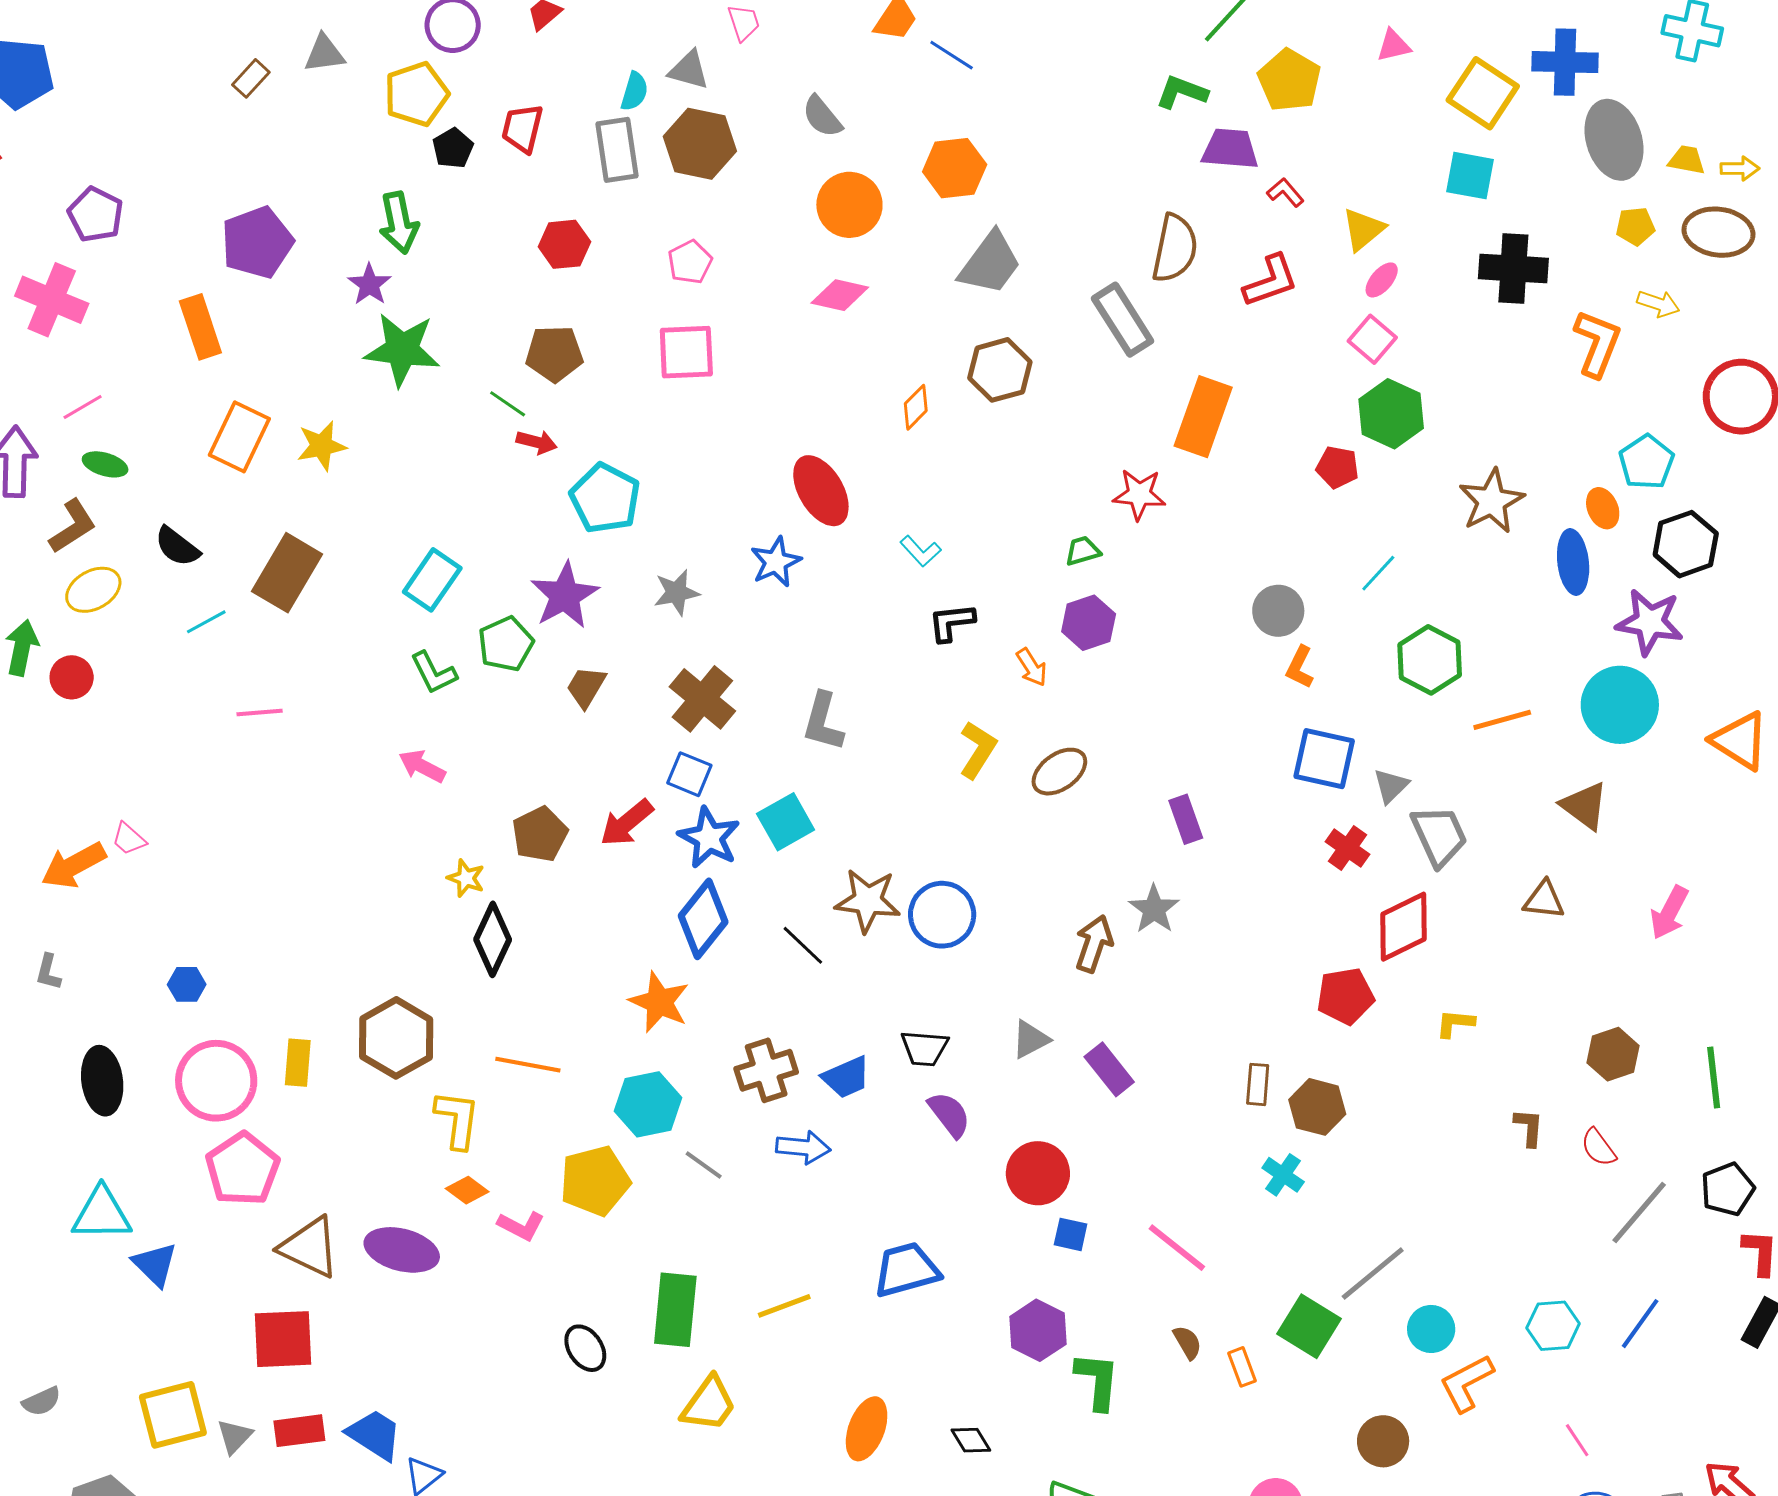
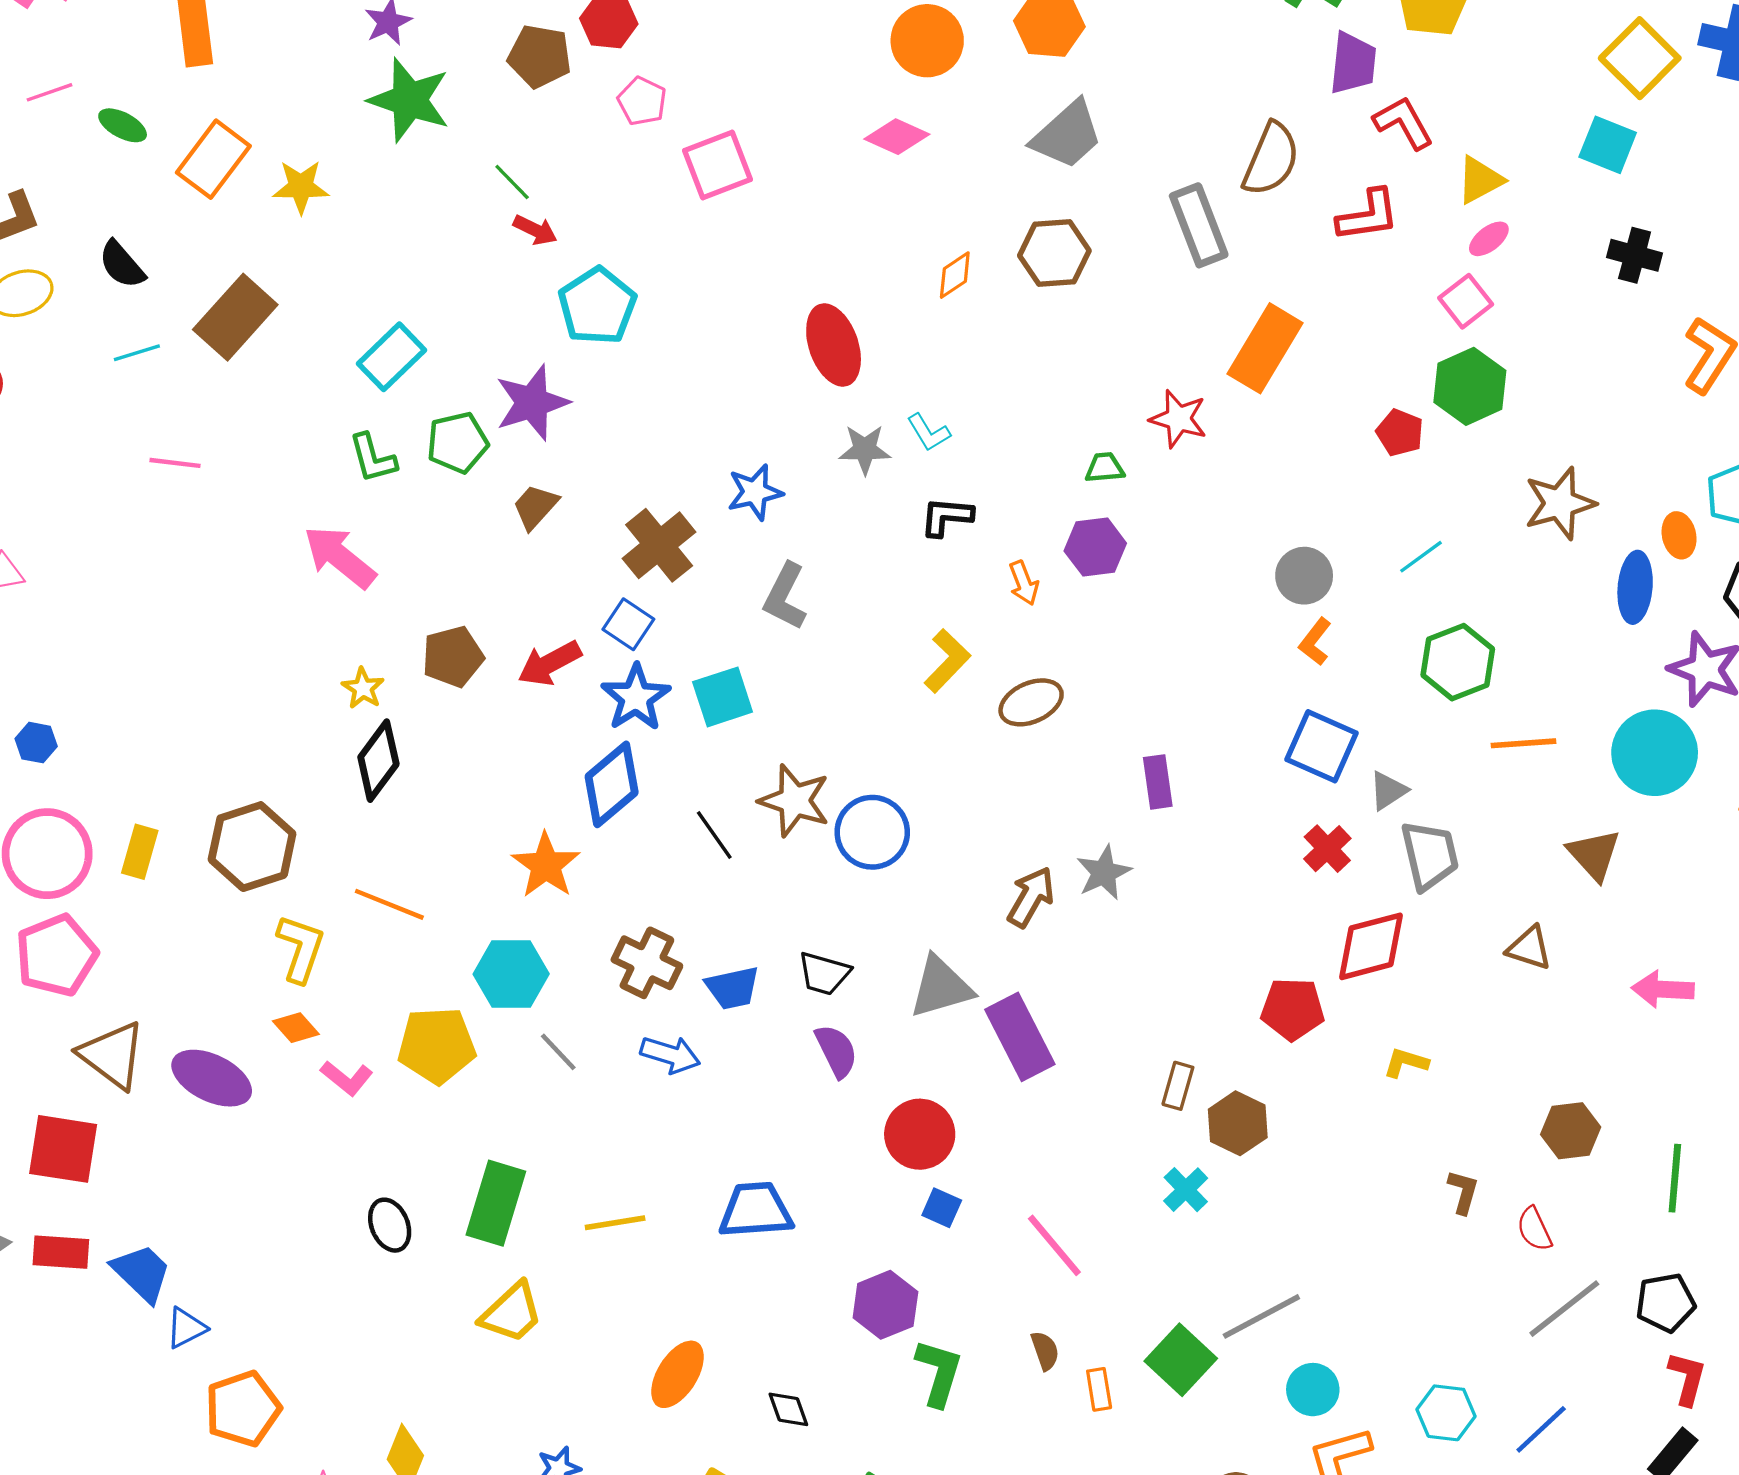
purple trapezoid: (1230, 149) -> (1353, 63), turned 80
red L-shape: (1285, 192) -> (1403, 123), size x1.5
pink pentagon: (690, 262) -> (642, 101), moved, turned -30
black cross: (1513, 268) -> (1635, 255), size x0.7
pink square: (686, 352) -> (718, 165), turned -30
brown pentagon: (554, 354) -> (540, 56), moved
green ellipse: (105, 464) -> (123, 125), moved
blue star: (776, 562) -> (755, 492), moved
gray star: (677, 592) -> (865, 449), moved
pink arrow: (422, 766) -> (340, 557), size x1.5
pink arrow: (1669, 913) -> (1663, 989), turned 54
gray triangle: (1030, 1039) -> (941, 987), size x1.5
purple rectangle: (1109, 1069) -> (1020, 1037), size x1.4
brown cross: (766, 1070) -> (647, 963), turned 32

